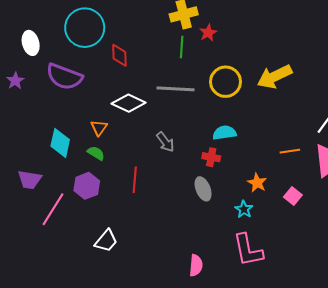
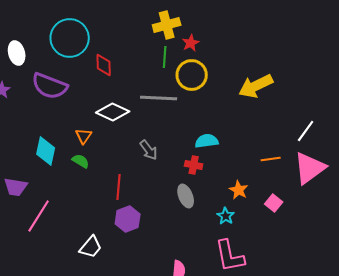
yellow circle: (226, 82) -> (192, 75), moved
purple hexagon: (87, 186) -> (128, 219), moved

